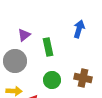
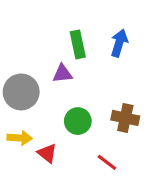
purple triangle: (24, 35) -> (62, 74), moved, turned 32
green rectangle: (48, 47) -> (78, 44), moved

